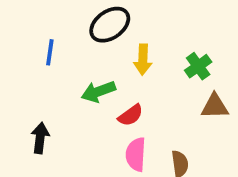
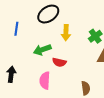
red semicircle: (131, 115) -> (59, 62), turned 48
pink semicircle: (136, 154) -> (45, 81), moved

